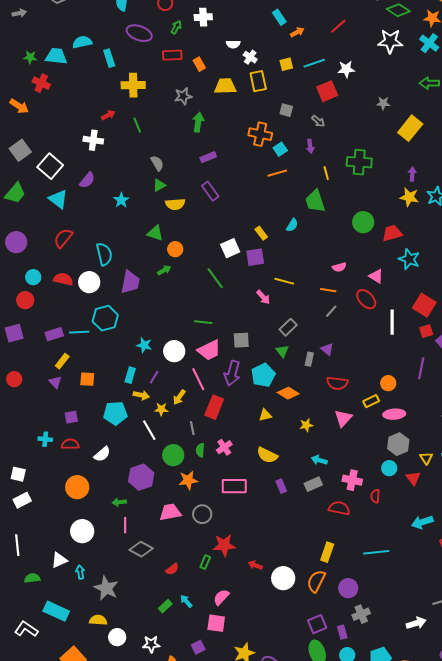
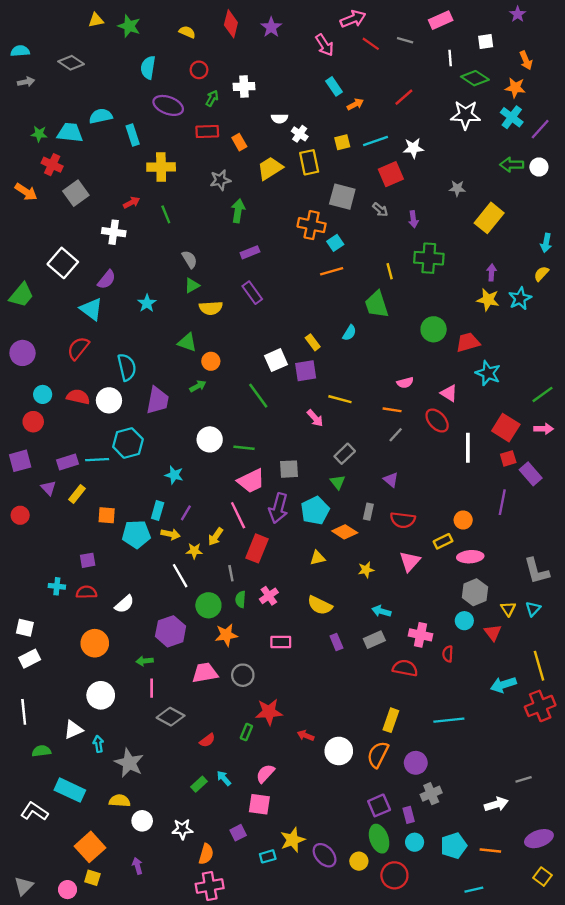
yellow trapezoid: (225, 86) -> (270, 168), turned -30
gray square: (286, 110) -> (342, 197), size x1.6
purple arrow: (310, 146) -> (413, 219), moved
gray square: (20, 150) -> (76, 193), moved
cyan triangle: (58, 199) -> (91, 309), moved
white circle: (174, 351) -> (210, 439), moved
gray rectangle: (309, 359) -> (368, 512), moved
purple triangle: (55, 382) -> (49, 488), moved
cyan pentagon: (115, 413) -> (136, 534), moved
pink rectangle: (234, 486) -> (281, 642), size x0.7

